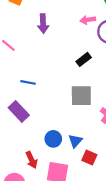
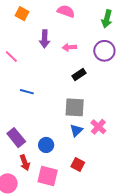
pink arrow: (88, 20) -> (69, 47), moved
purple rectangle: (19, 111) -> (16, 138), moved
blue triangle: (75, 141) -> (76, 130), moved

